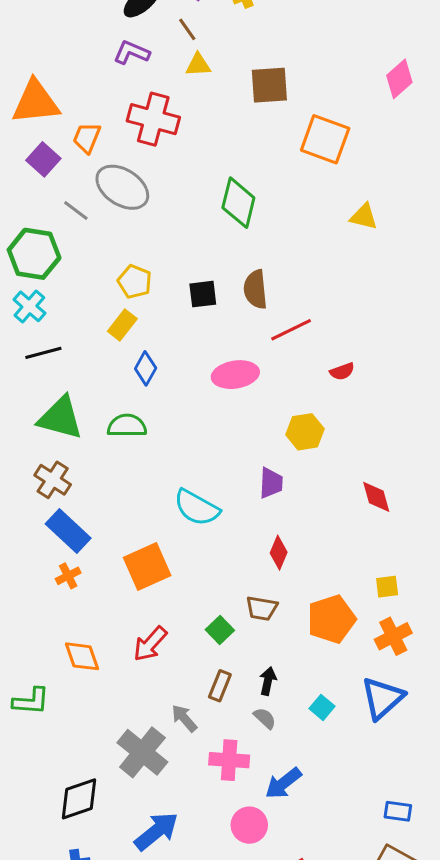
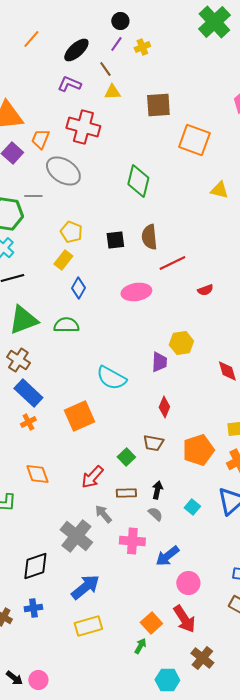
gray line: (76, 210) -> (33, 196), moved, turned -36
green triangle: (60, 418) -> (23, 320), turned -36
yellow hexagon: (305, 432) -> (181, 343), moved
red arrow: (150, 644) -> (92, 477), moved
brown rectangle: (220, 686) -> (126, 493), turned 66
pink circle: (249, 825) -> (188, 583), moved

